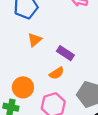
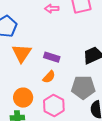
orange triangle: (35, 40) -> (22, 53), size x1.5

